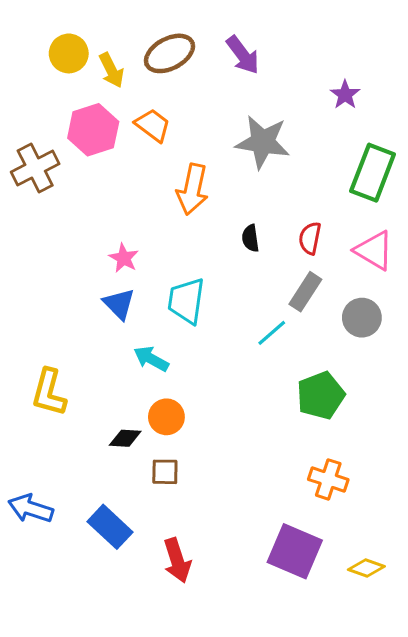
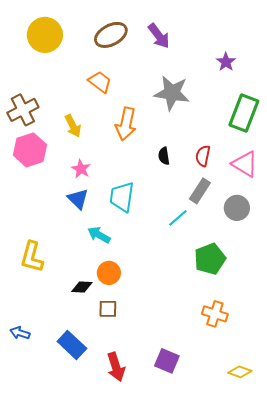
yellow circle: (69, 53) -> (45, 35), size x1.4
yellow arrow: (111, 70) -> (73, 126), moved
pink hexagon: (93, 130) -> (30, 150), moved
blue arrow: (31, 508) -> (20, 333), size x0.7
purple square: (295, 551) -> (167, 361), moved, size x0.7

